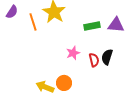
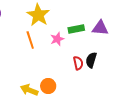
orange line: (33, 22) -> (30, 40), moved
pink star: (73, 53) -> (57, 39), moved

